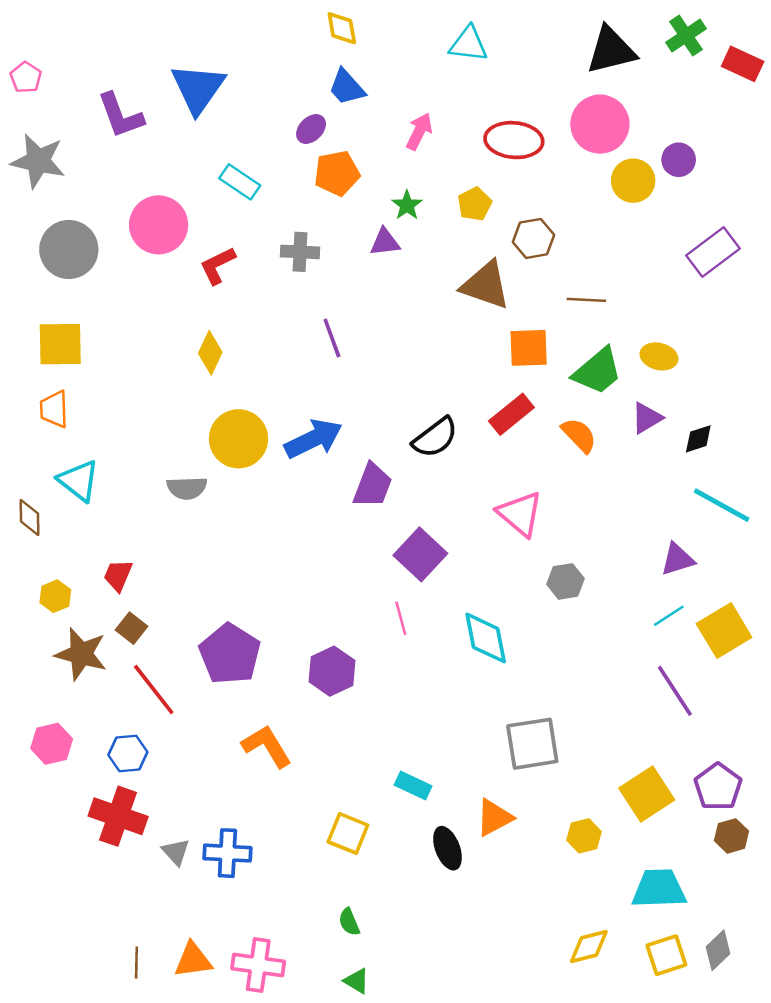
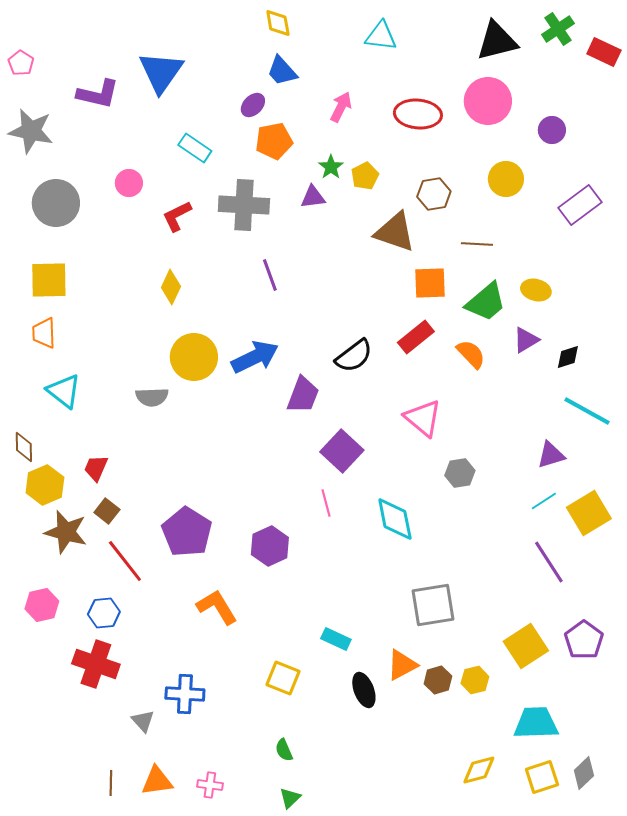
purple L-shape: (120, 115) -> (98, 94), turned -57
yellow circle: (633, 181) -> (506, 179), moved
yellow pentagon: (475, 204) -> (365, 176), moved
pink circle: (159, 225) -> (129, 183), size x0.6
gray cross: (300, 252) -> (244, 205), size x1.6
brown diamond: (30, 517) -> (24, 447), moved
yellow hexagon: (55, 596) -> (45, 485), size x1.5
brown hexagon: (731, 836) -> (438, 680), moved
gray triangle: (176, 852) -> (143, 721), moved
pink cross: (258, 965) -> (210, 785), size x0.6
green triangle: (357, 981) -> (290, 798), turned 45

